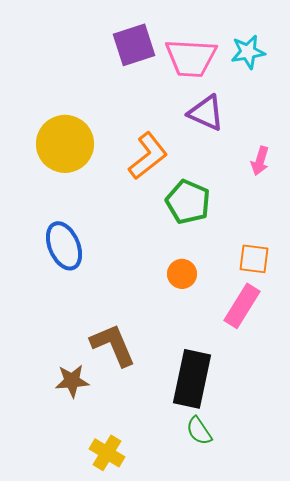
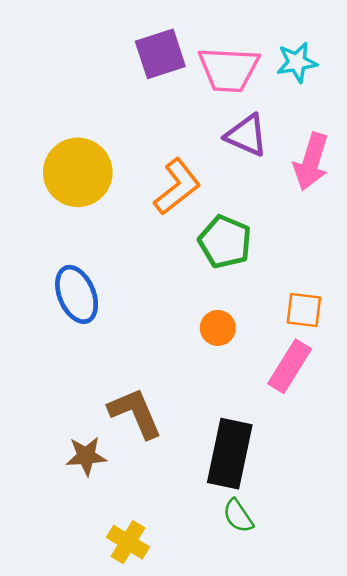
pink arrow: (260, 161) -> (311, 162), moved, size x1.6

